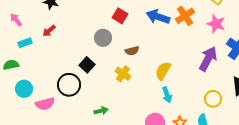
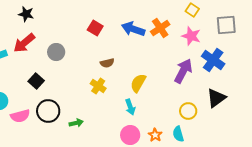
red arrow: (49, 31) -> (24, 43), size x1.6
gray circle: (103, 38) -> (56, 52), moved
black square: (87, 65) -> (36, 81), moved
black circle: (69, 85) -> (48, 111), moved
cyan arrow: (167, 95) -> (130, 107), moved

